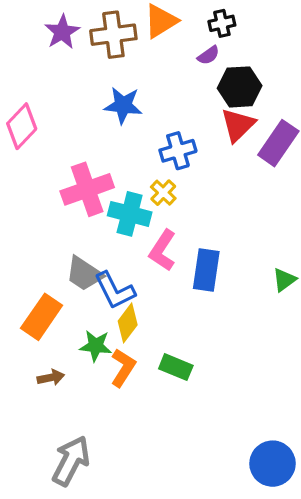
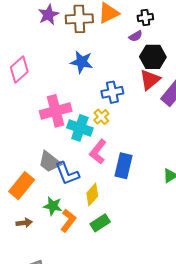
yellow diamond: (128, 323) -> (92, 195), moved
green rectangle: (176, 367) -> (100, 223), turned -60

